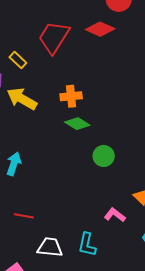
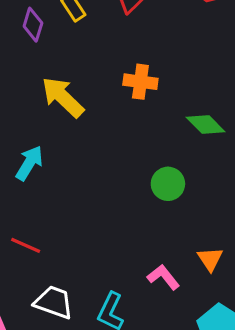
yellow arrow: (22, 99) -> (63, 97), moved
green diamond: (77, 124) -> (206, 125), moved

